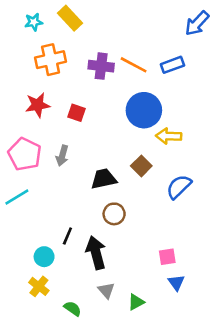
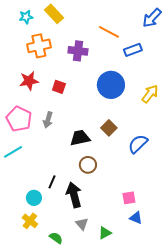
orange line: (134, 65) -> (109, 32), moved
yellow arrow: (169, 136) -> (150, 94), moved, turned 126
blue triangle: (176, 283) -> (136, 218), turned -32

